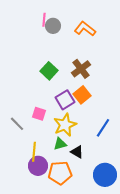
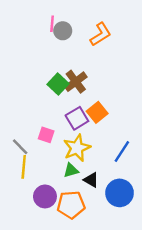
orange L-shape: (85, 29) -> (101, 34), turned 110
brown cross: (81, 69) -> (76, 82), moved
yellow line: (34, 152) -> (24, 167), moved
blue circle: (105, 175) -> (120, 193), moved

